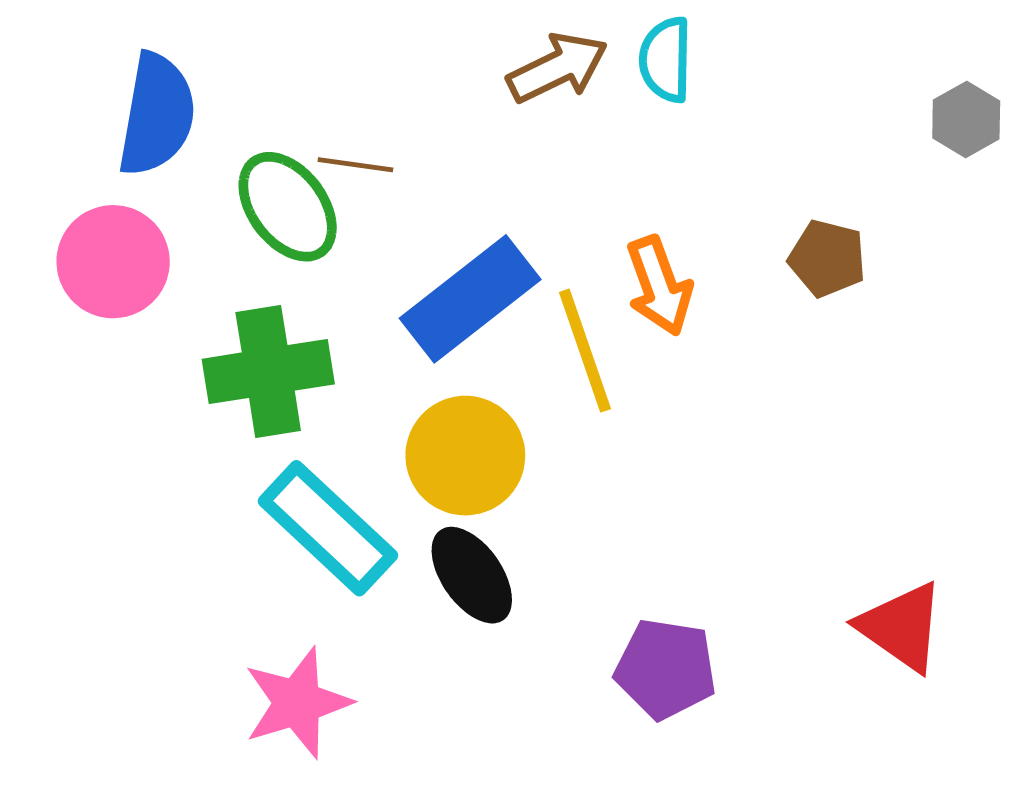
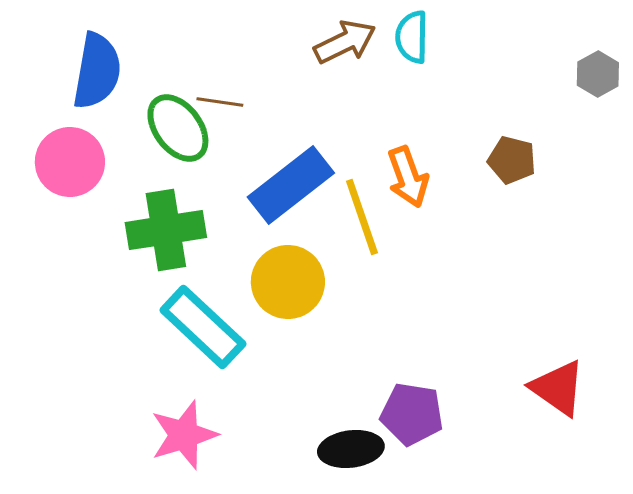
black ellipse: (472, 575) -> (351, 449), moved, turned -62

